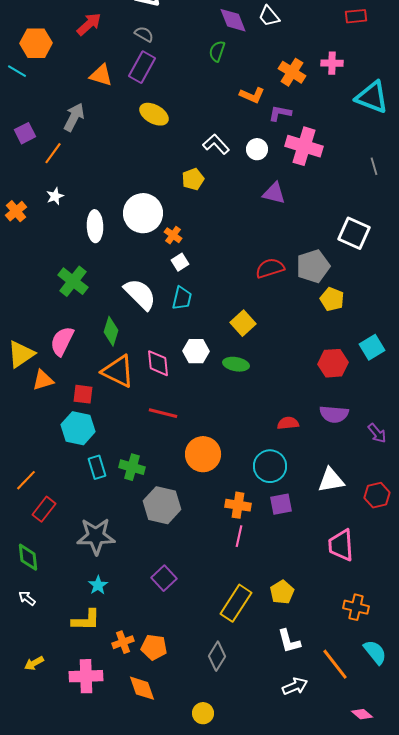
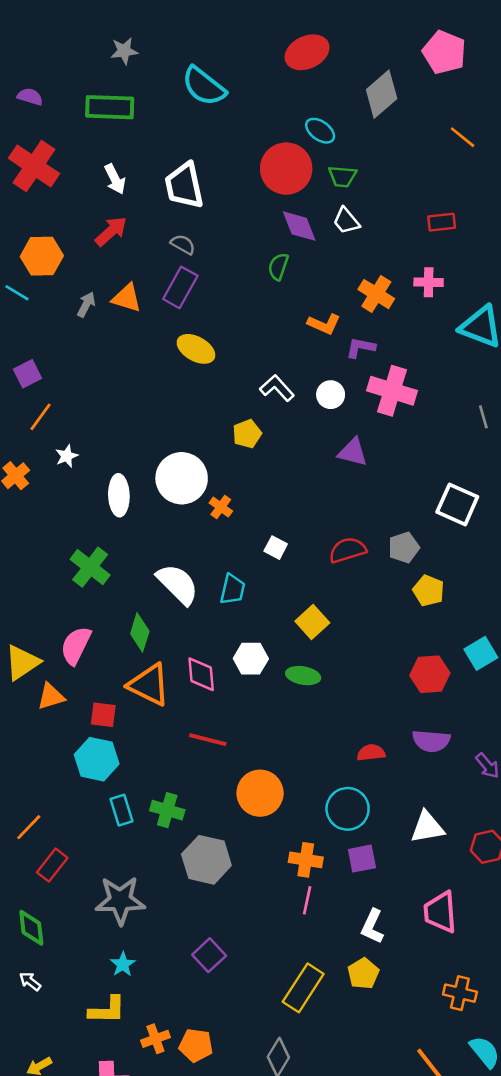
red rectangle: (356, 16) -> (442, 222), moved
gray arrow: (74, 117) -> (86, 304), moved, size x0.7
orange line: (53, 153) -> (40, 417), moved
white square: (180, 262) -> (276, 548), moved, turned -30
gray pentagon: (313, 266) -> (404, 548), size x0.7
white L-shape: (289, 641) -> (372, 926), moved, turned 40

